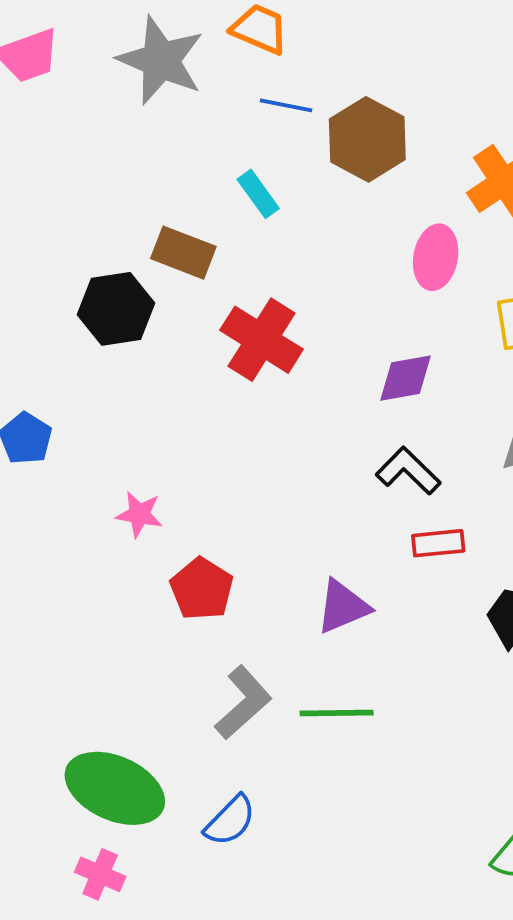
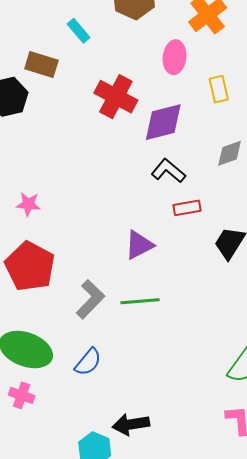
red cross: (262, 340) -> (116, 97), moved
purple diamond: (406, 378) -> (163, 122), size x1.4
red pentagon: (202, 589) -> (30, 266), moved, size x1.5

